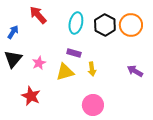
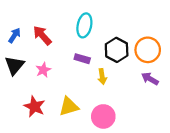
red arrow: (38, 15) -> (42, 35), moved
black hexagon: (105, 25) -> (117, 50), moved
orange circle: (131, 25) -> (148, 50), moved
yellow triangle: (65, 72) -> (69, 106), moved

